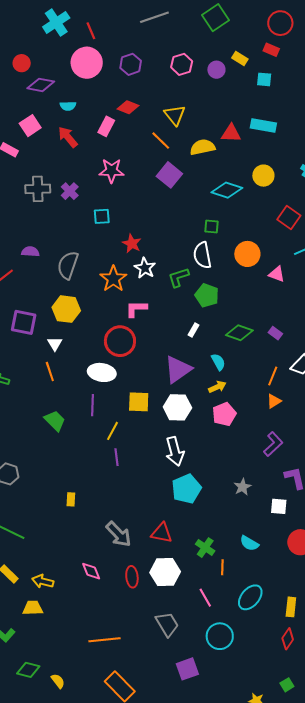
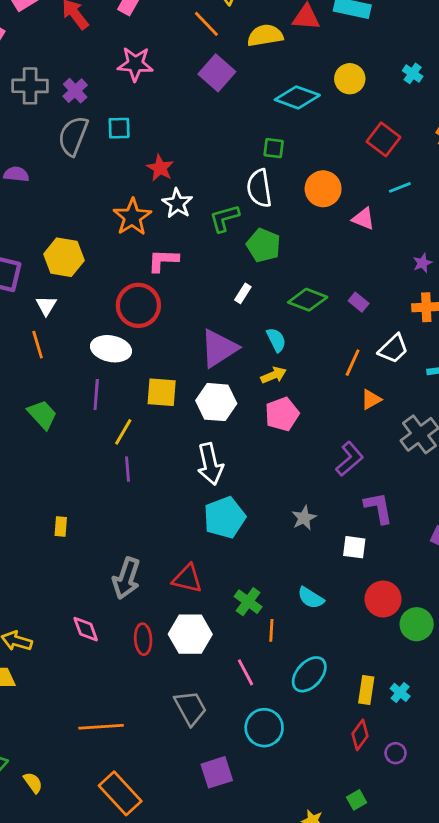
gray semicircle: (68, 265) -> (73, 136), moved
orange triangle: (274, 401) -> (371, 399), moved
gray arrow: (119, 534) -> (126, 578), turned 60

